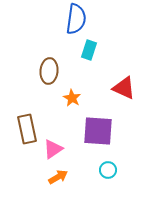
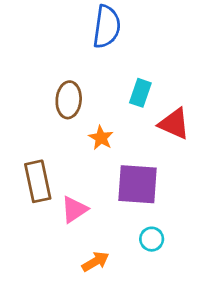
cyan rectangle: (89, 50) -> (140, 93), moved
orange arrow: (58, 177) -> (95, 262), moved

